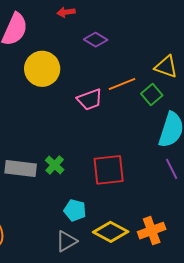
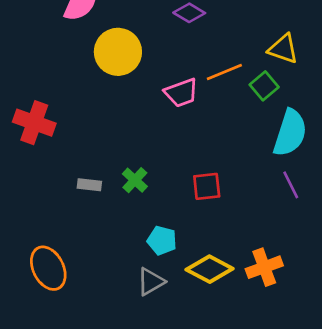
gray rectangle: (21, 168) -> (89, 185), size x0.6
red square: (109, 170) -> (207, 186), size x0.7

